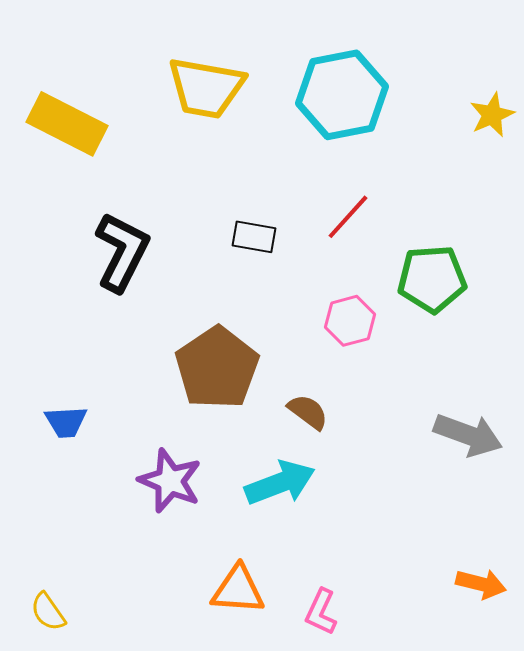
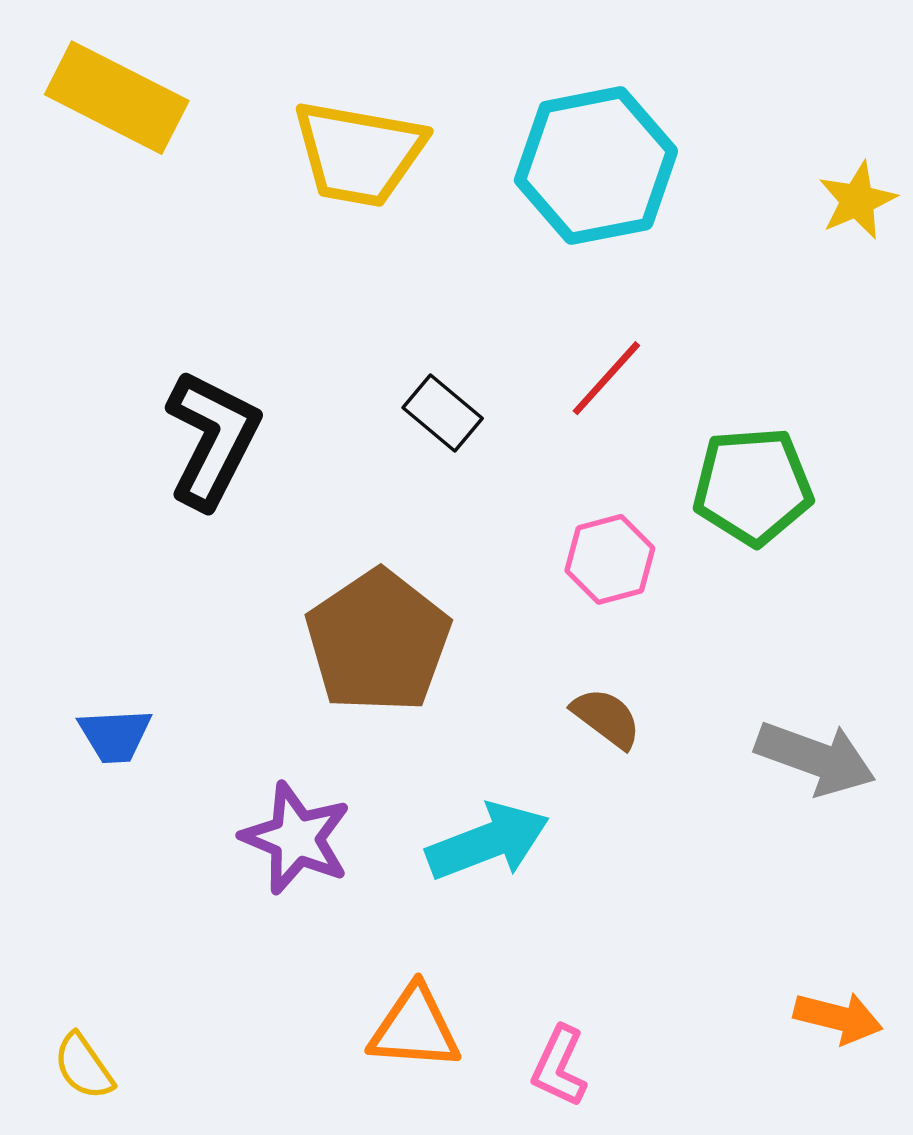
yellow rectangle: (67, 124) -> (117, 98), moved
black rectangle: (254, 237) -> (443, 413), turned 30
brown semicircle: (308, 412) -> (606, 718), moved

